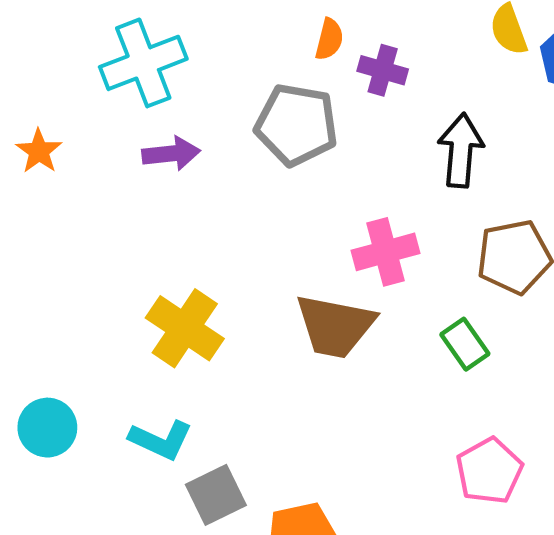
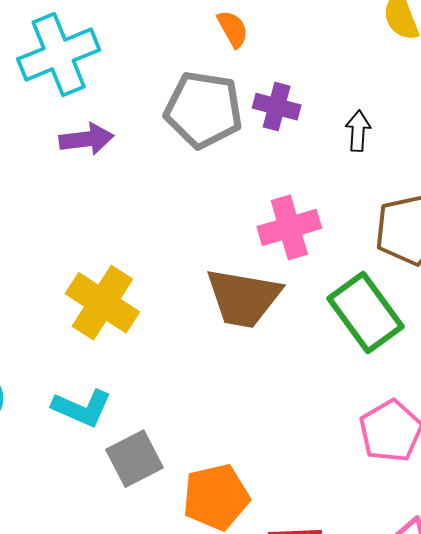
orange semicircle: (329, 39) -> (233, 29), turned -42
purple cross: (383, 70) -> (277, 107), moved
black arrow: (461, 150) -> (358, 131), size x0.6
green rectangle: (465, 344) -> (365, 313), size x1.6

